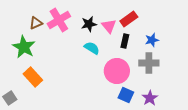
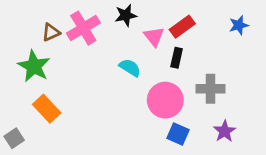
black star: (89, 24) -> (126, 15), moved
blue star: (152, 40) -> (239, 25), moved
purple star: (150, 98) -> (225, 131), moved

